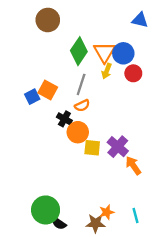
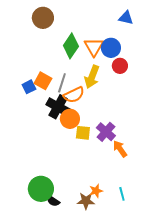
yellow arrow: (107, 71) -> (92, 77), moved, size x1.6
gray line: (81, 84) -> (62, 83), moved
orange semicircle: (82, 106) -> (74, 95), size x1.5
black cross: (64, 119) -> (58, 107), size x1.6

